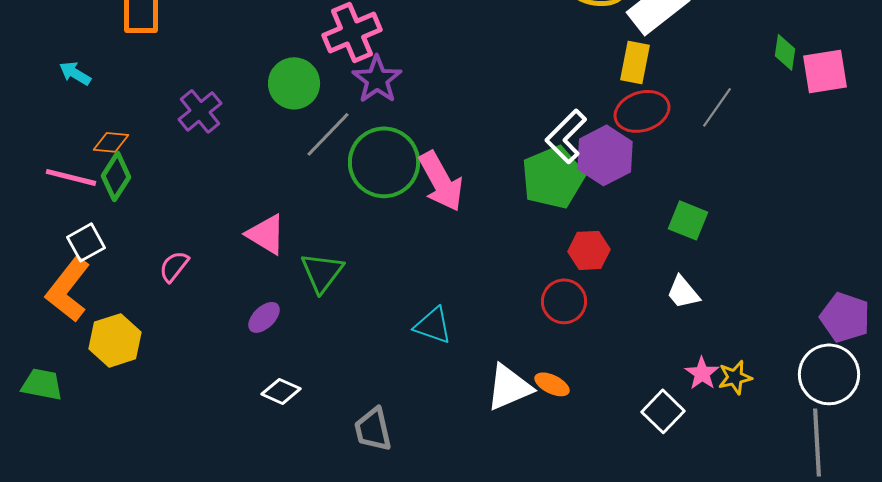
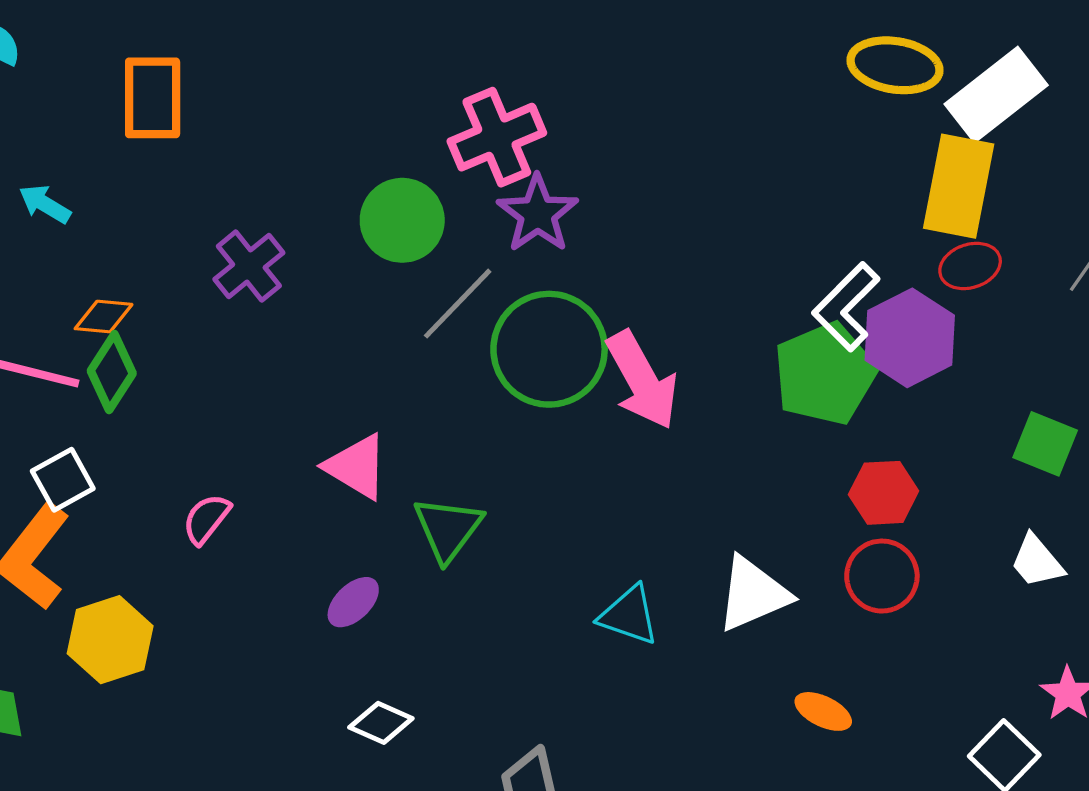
yellow rectangle: (635, 62) -> (959, 186), size x1.5
red ellipse: (642, 111) -> (970, 266), size x0.7
red circle: (564, 301) -> (882, 576), moved
white triangle: (509, 387) -> (753, 594), moved

